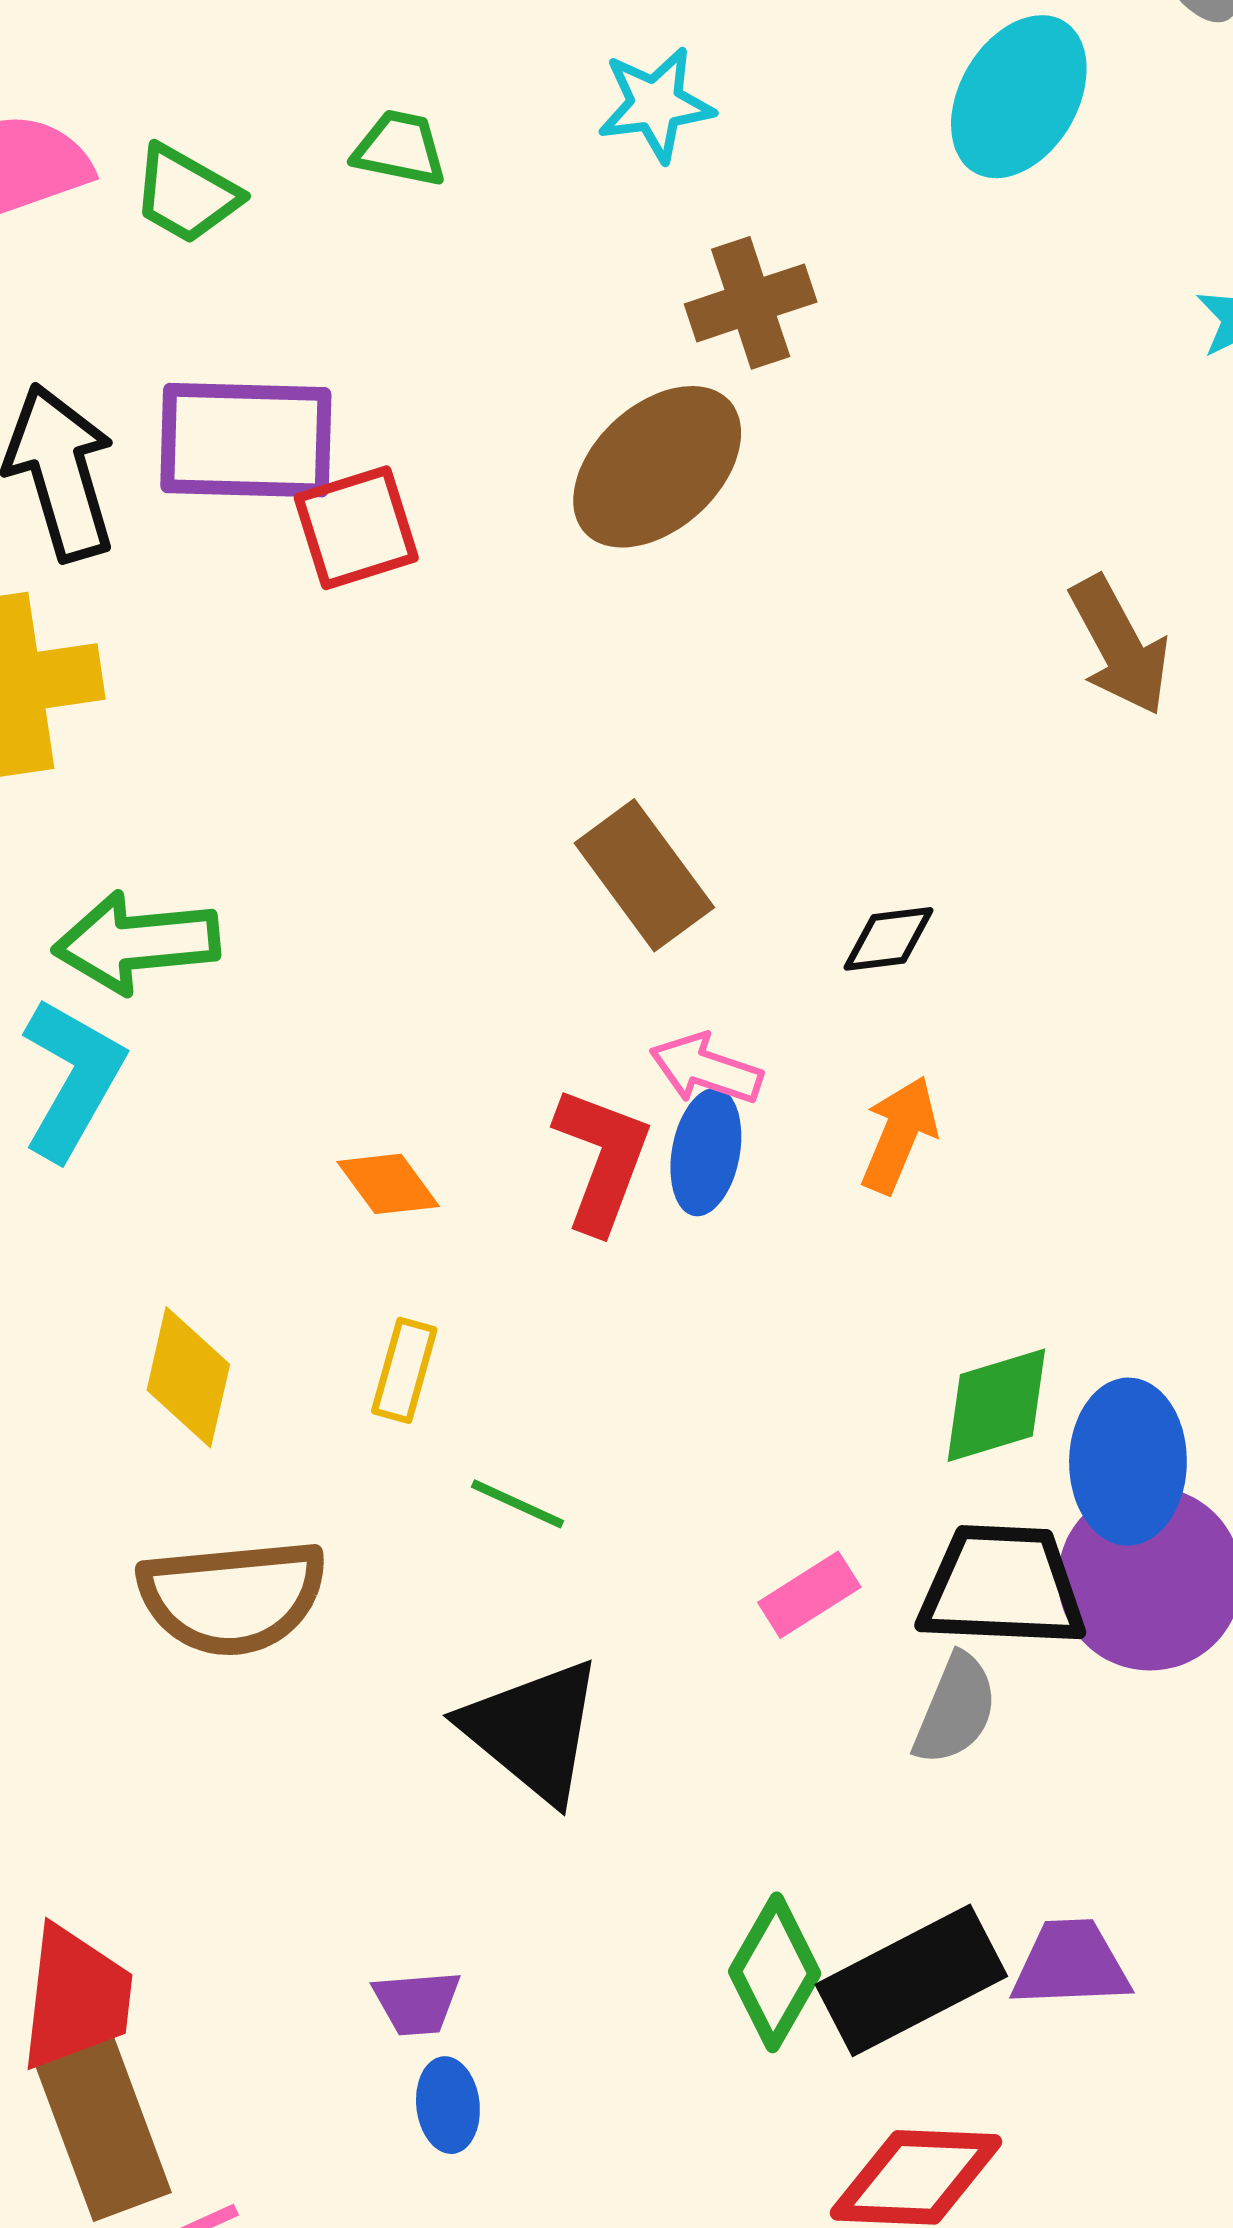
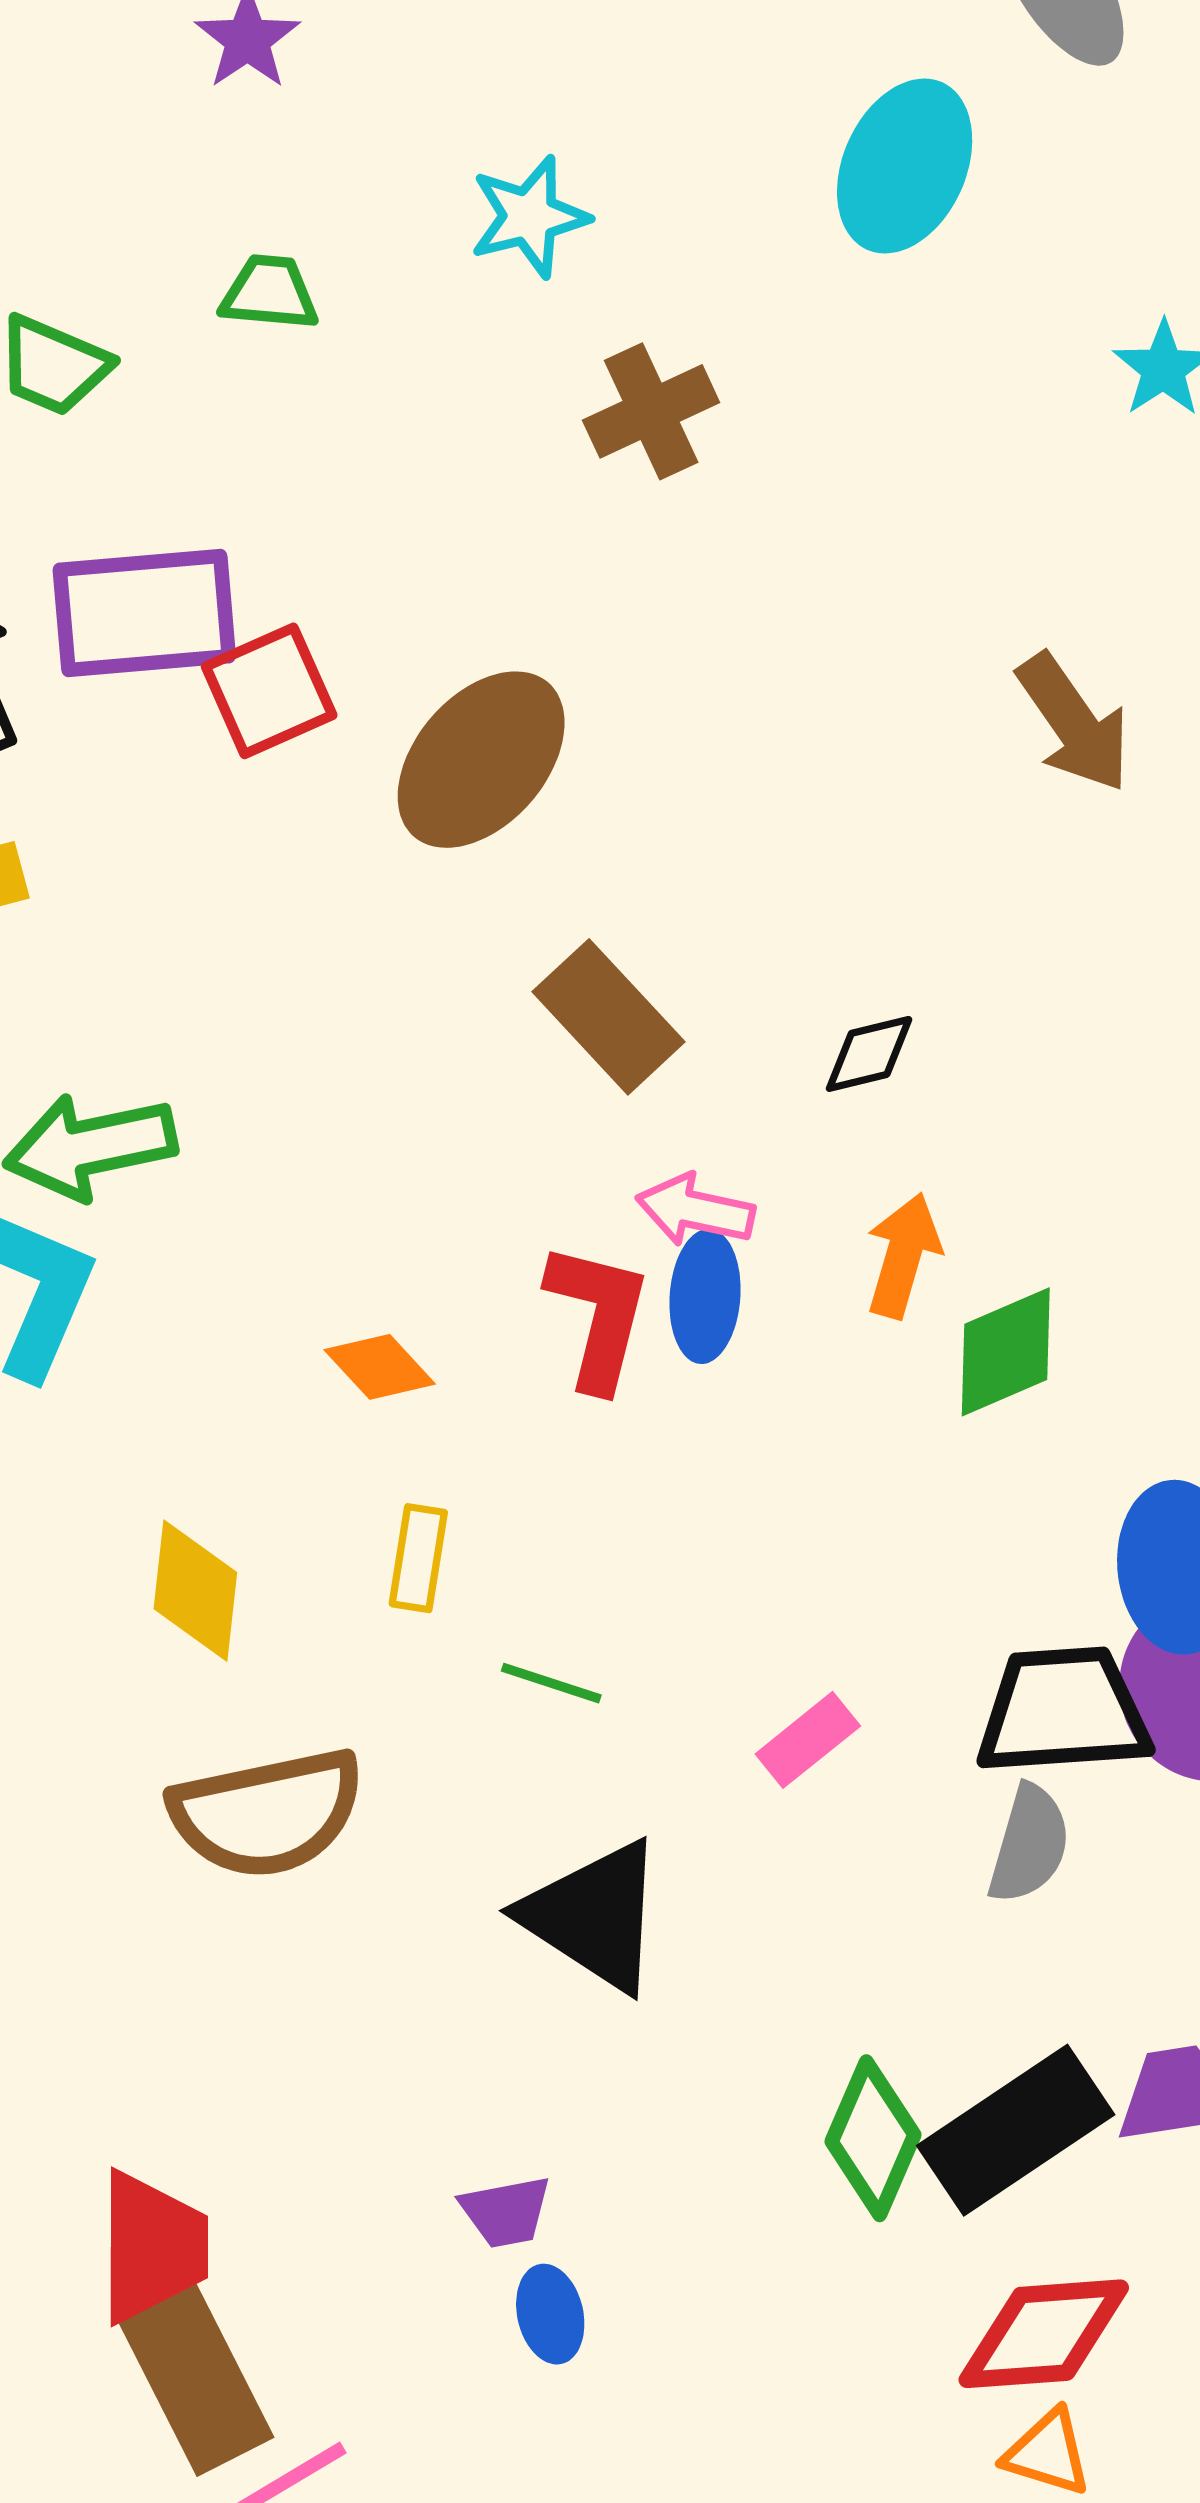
brown ellipse: (657, 467) -> (481, 760), moved
green diamond: (996, 1405) -> (1006, 1352), moved
pink rectangle: (809, 1595) -> (808, 1740), moved

